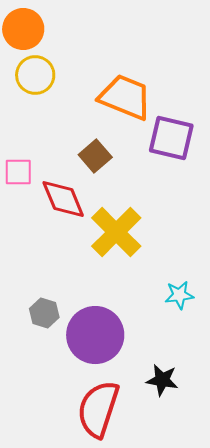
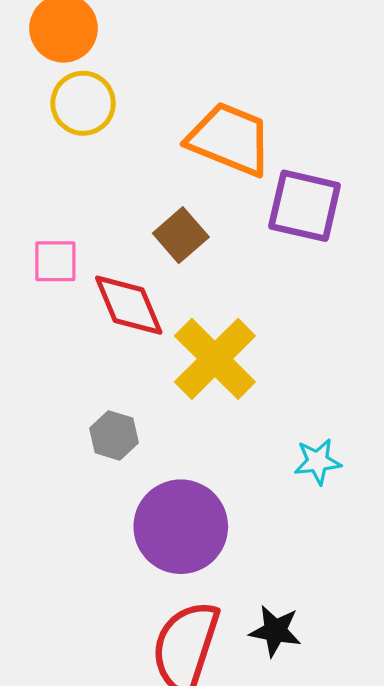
gray hexagon: (44, 313) -> (114, 435), moved
black star: (162, 380) -> (275, 631), moved

